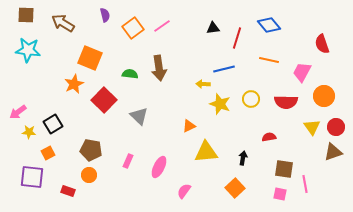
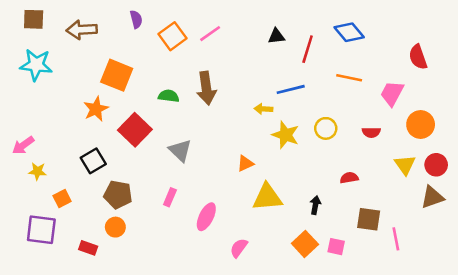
brown arrow: (63, 23) -> (82, 30), turned -35
red semicircle: (286, 102) -> (371, 132), size x0.6
black square: (53, 124) -> (93, 161), moved
pink rectangle: (128, 161) -> (170, 197), moved
pink square: (280, 194) -> (336, 247), moved

